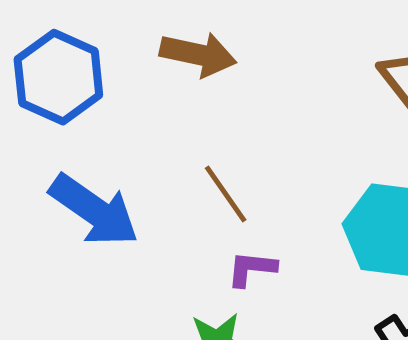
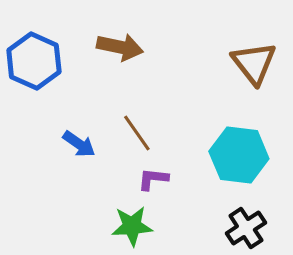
blue arrow: (94, 210) -> (79, 144), moved, size x0.6

